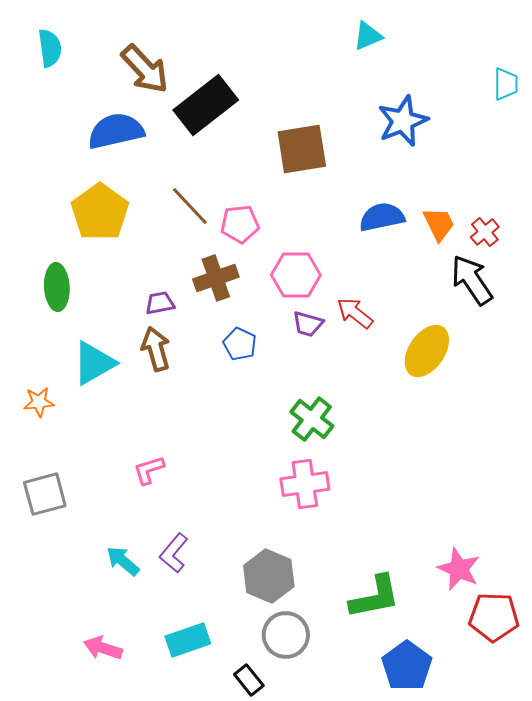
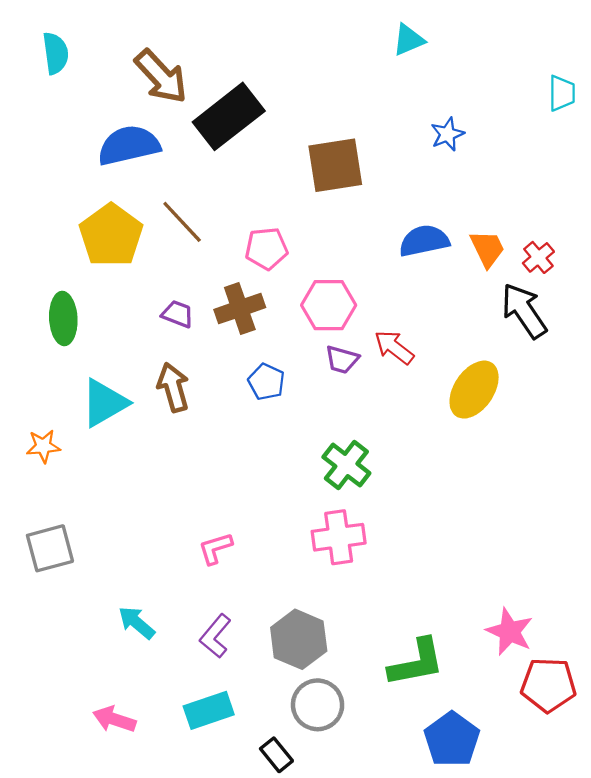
blue star: (403, 121) -> (447, 134), size x0.6
brown line: (190, 206) -> (182, 222), moved
purple trapezoid: (160, 303) -> (178, 314), moved, turned 32
pink L-shape: (149, 470) -> (215, 548), moved
purple L-shape: (174, 553) -> (215, 636), moved

